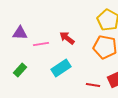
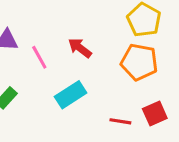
pink line: (41, 44) -> (39, 57), turned 70

